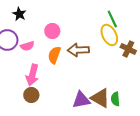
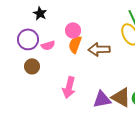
orange semicircle: (54, 55) -> (75, 44), moved
pink arrow: (32, 75) -> (69, 87), moved
brown circle: (31, 95) -> (32, 66), moved

